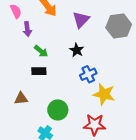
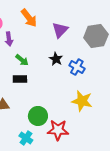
blue cross: (88, 74) -> (77, 67), moved, turned -35
red star: (95, 125) -> (58, 130), moved

